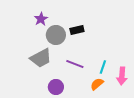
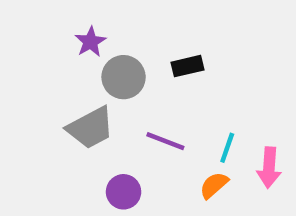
black rectangle: (77, 30) -> (187, 66), moved

